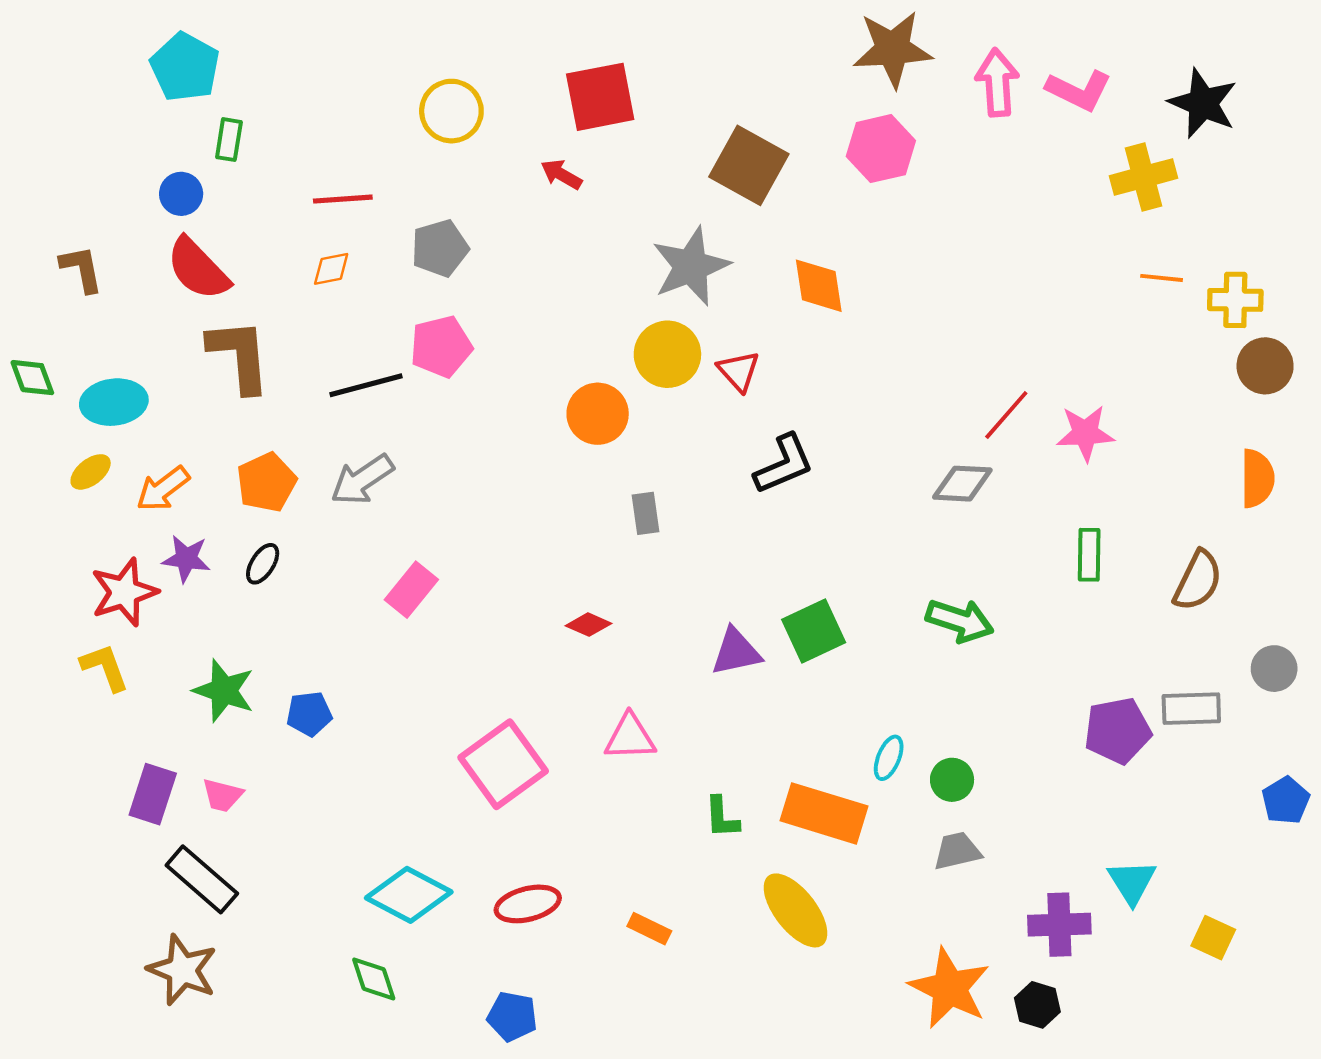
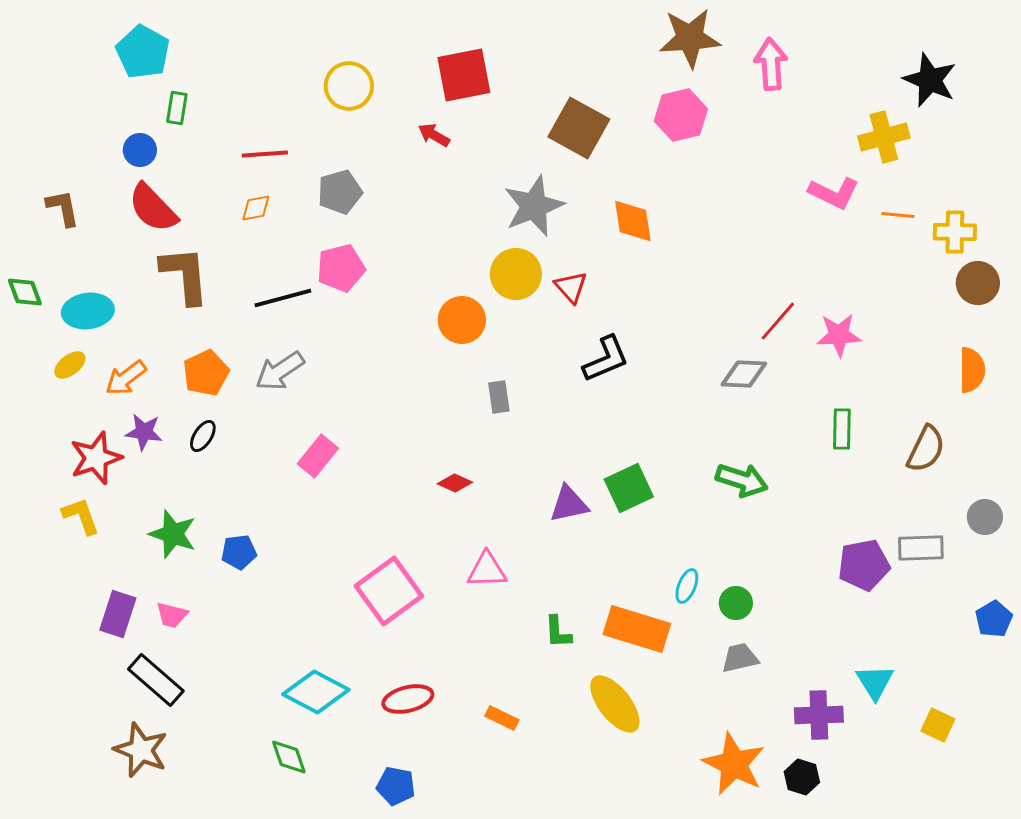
pink L-shape: (1079, 90) -> (834, 193), moved

